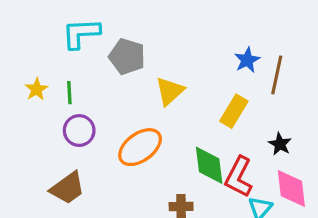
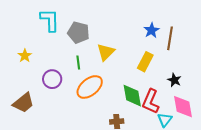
cyan L-shape: (81, 33) -> (50, 20), turned 95
green line: (69, 93) -> (78, 63), moved
brown trapezoid: (68, 188) -> (23, 103), moved

